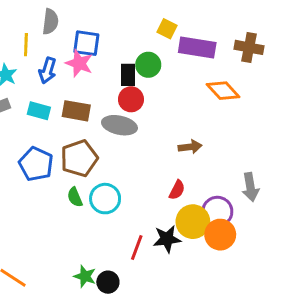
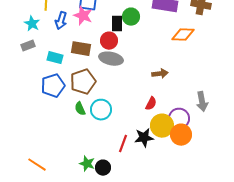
orange diamond: (223, 91) -> (183, 35), turned -45
red circle: (131, 99) -> (109, 41), moved
cyan rectangle: (39, 111) -> (55, 58), moved
blue pentagon: (36, 164) -> (53, 86), turned 30

